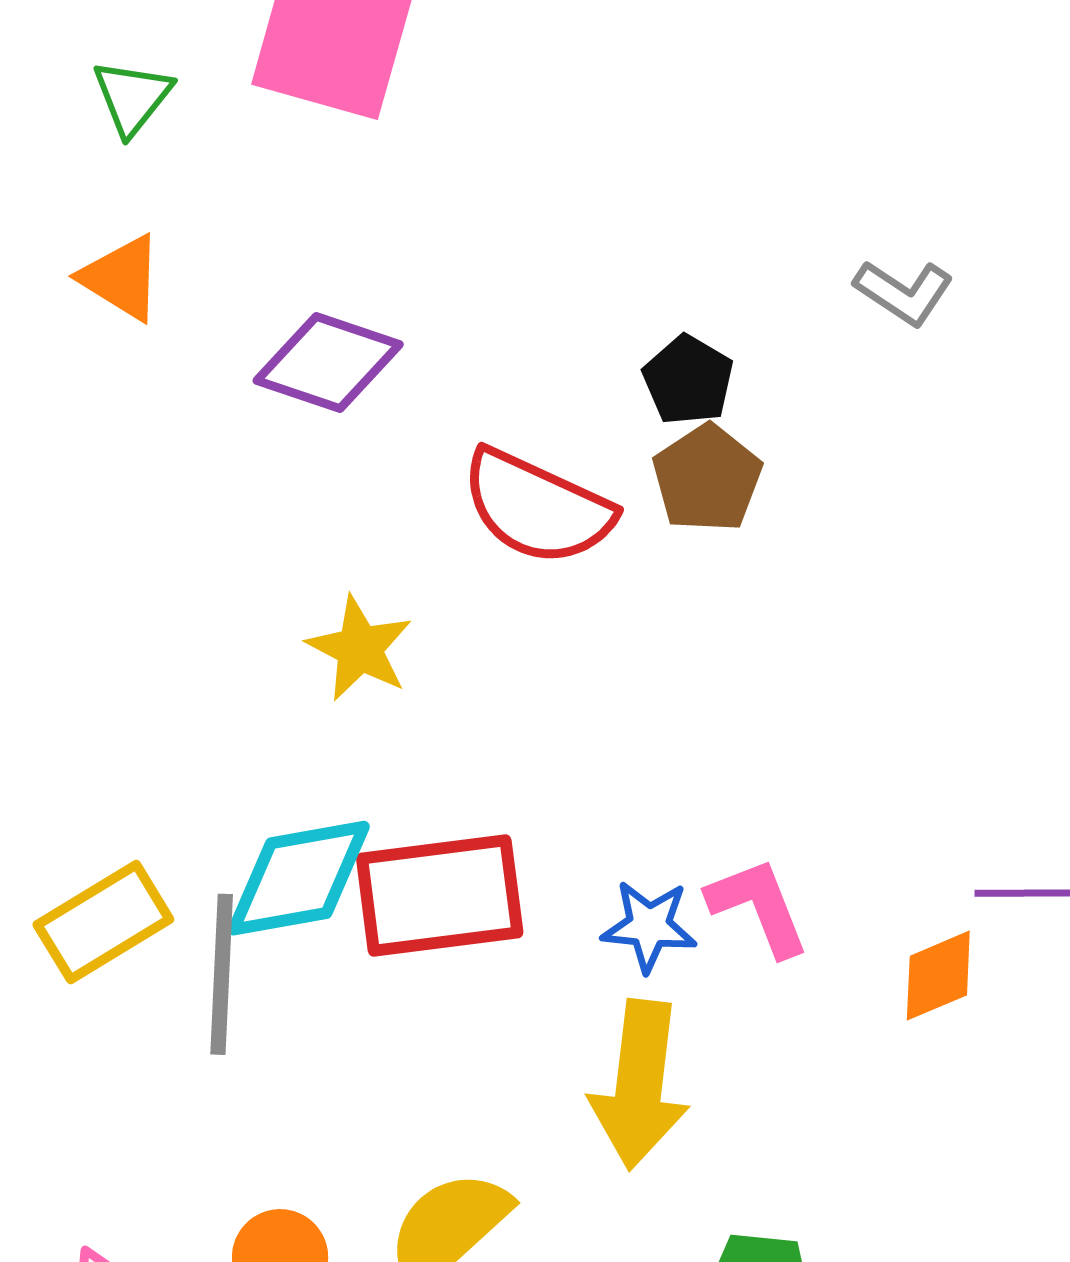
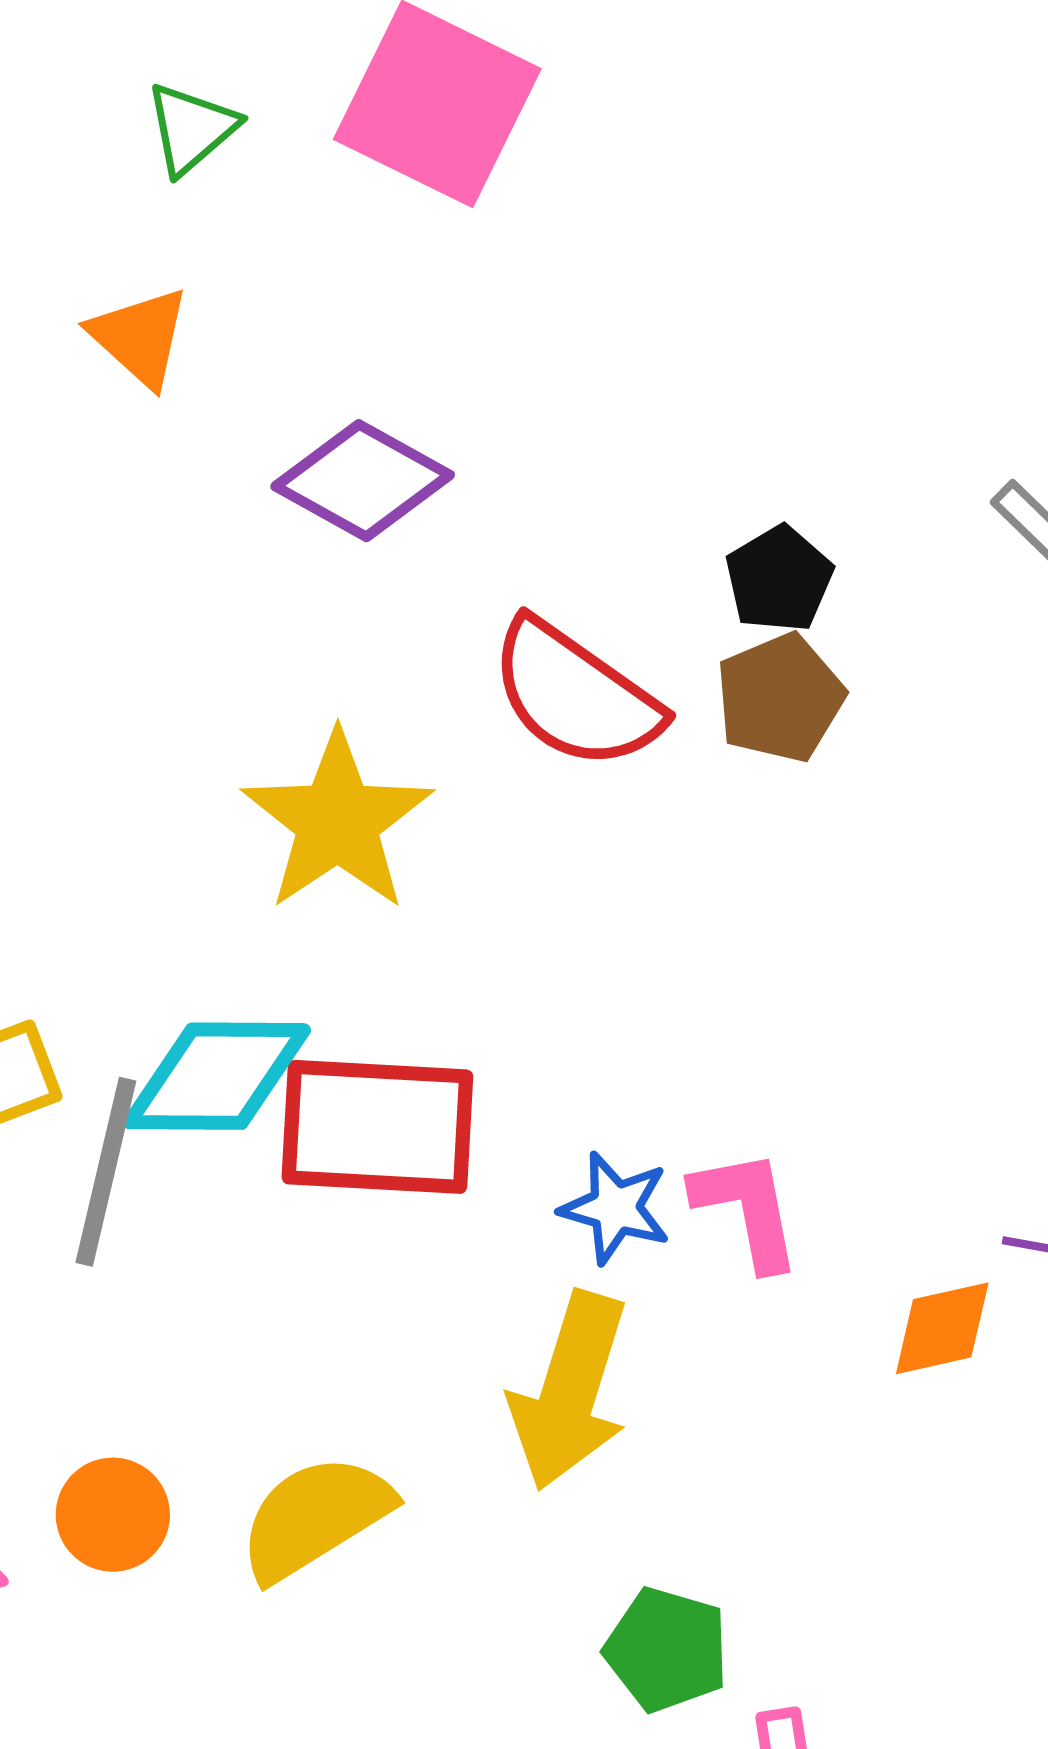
yellow star: (360, 648) -> (337, 821), size x1.5

